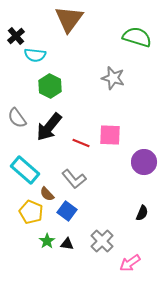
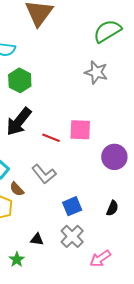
green semicircle: (137, 37) -> (107, 31), turned -48
gray star: (113, 78) -> (96, 72), moved
blue square: (67, 211) -> (72, 206), moved, turned 30
green star: (47, 241) -> (17, 260), moved

